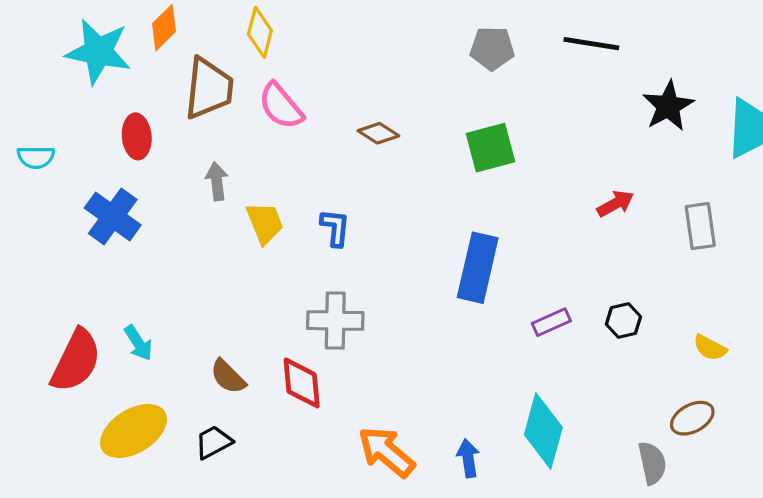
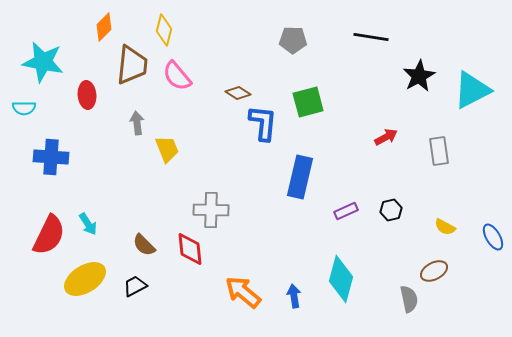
gray pentagon: (492, 48) -> (293, 40), moved
cyan star: (98, 52) -> (43, 62), moved
blue cross: (113, 216) -> (51, 157), moved, turned -32
blue L-shape: (335, 228) -> (263, 123), moved, size x1.5

